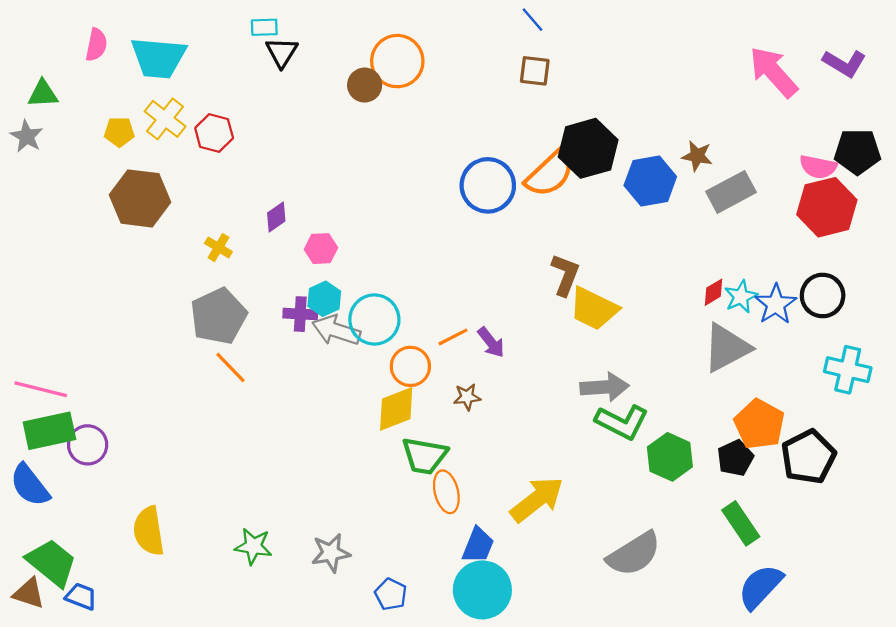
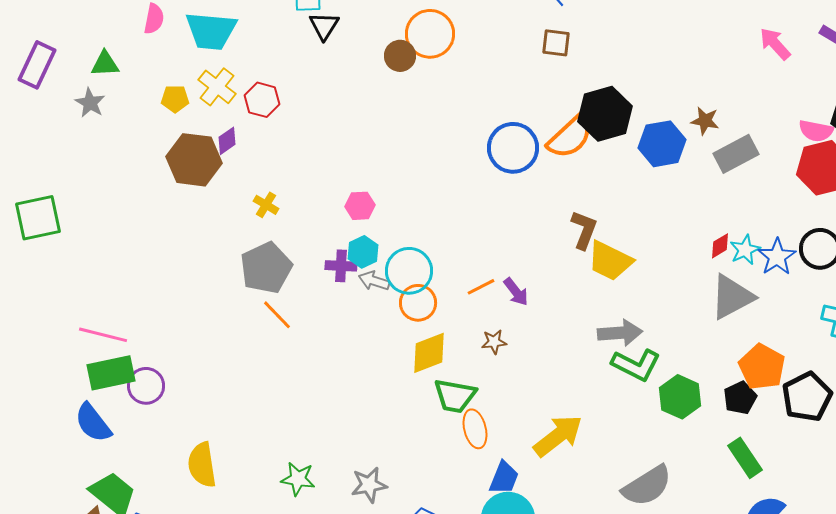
pink arrow: (773, 72) -> (775, 44), size x0.7
purple diamond: (276, 217) -> (227, 141), moved
gray arrow: (336, 330) -> (374, 281), size x0.7
orange circle: (410, 366) -> (418, 303), moved

